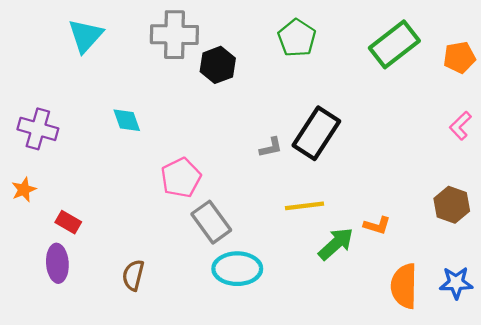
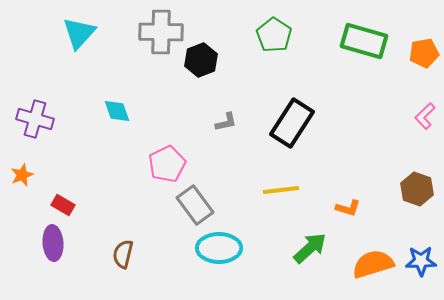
green rectangle: (394, 44) -> (364, 41), turned 54
gray L-shape: (271, 147) -> (226, 122), moved
green arrow: (336, 244) -> (310, 248), moved
orange semicircle: (404, 286) -> (373, 264), turned 72

